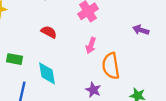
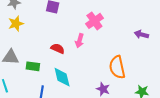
red semicircle: (49, 32) -> (58, 49), moved
pink arrow: (91, 45) -> (80, 41), moved

